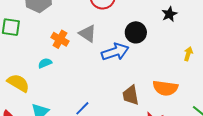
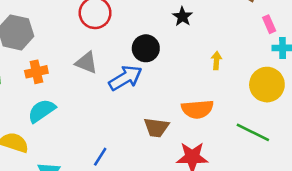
orange cross: (60, 39) -> (36, 72), moved, turned -30
cyan semicircle: (45, 63) -> (42, 111), size x1.6
brown trapezoid: (131, 95) -> (156, 127), turned -60

